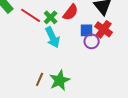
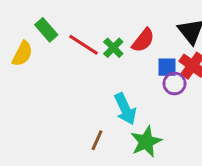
cyan arrow: (53, 37) -> (125, 109), moved
green star: (60, 80) -> (146, 142), moved

